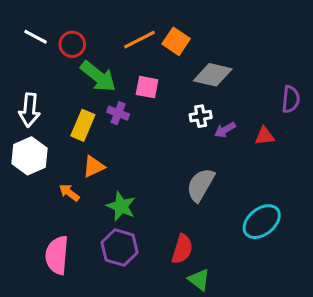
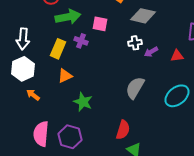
green arrow: (98, 76) -> (68, 17), turned -50
orange arrow: (69, 193) -> (33, 95), moved
cyan ellipse: (262, 222) -> (177, 96), moved
purple hexagon: (120, 248) -> (70, 137), moved

